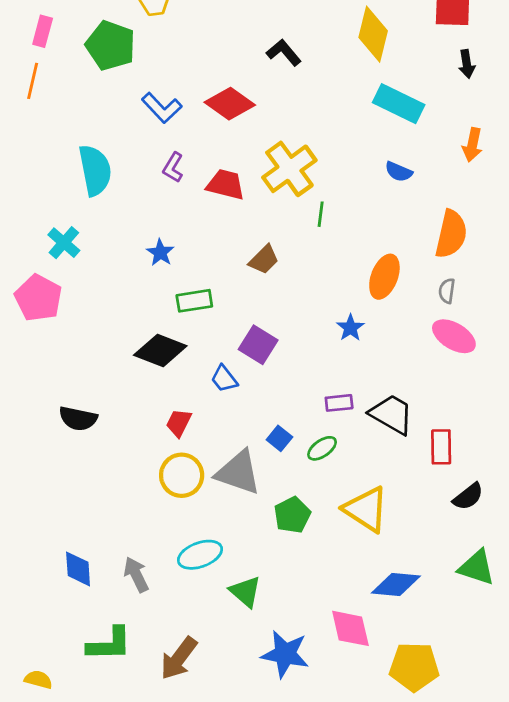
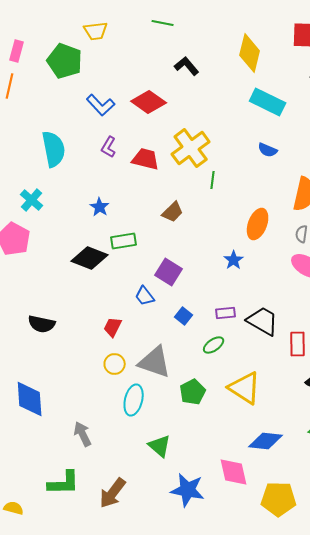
black diamond: (160, 350) -> (90, 258), moved
blue square: (279, 438) -> (184, 316), moved
yellow circle: (182, 475) -> (115, 364), size x0.7
cyan ellipse: (200, 555) -> (134, 400), moved, turned -56
blue diamond: (78, 569) -> (30, 399), moved, size x1.4

